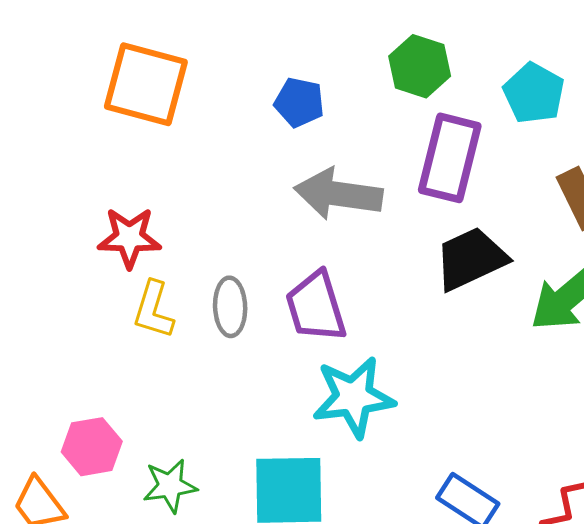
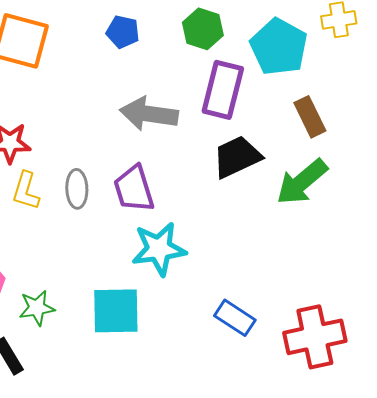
cyan pentagon: (534, 93) -> (279, 47), size x1.4
blue pentagon: (299, 102) -> (123, 32), moved

